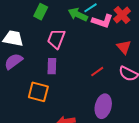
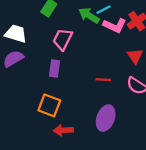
red line: (97, 72) -> (103, 80), turned 32
orange square: (38, 92) -> (49, 105), moved

